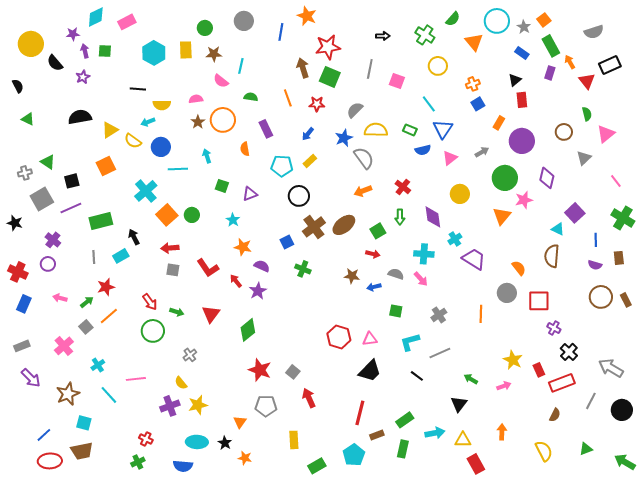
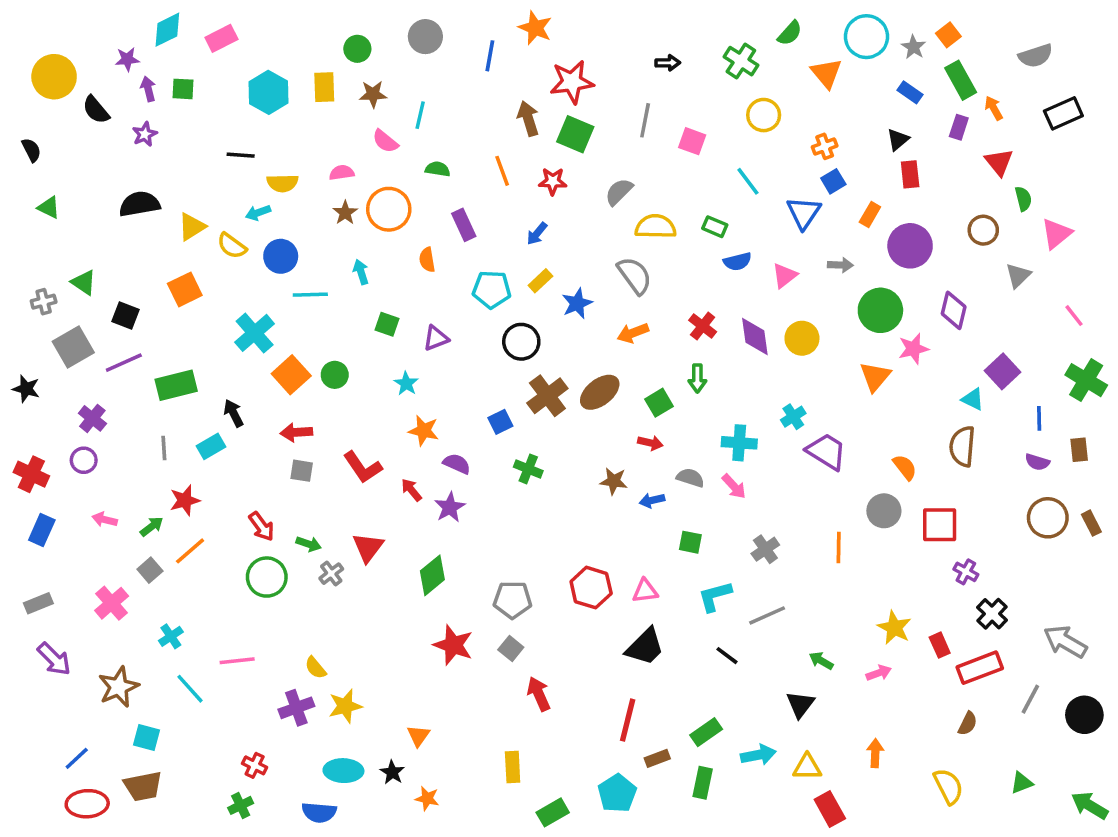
red triangle: (587, 81) -> (999, 162), moved
blue triangle: (443, 129) -> (804, 213), moved
blue star: (344, 138) -> (577, 303), moved
gray arrow: (482, 152) -> (840, 265), turned 32
black square: (72, 181) -> (126, 316), turned 35
purple diamond: (433, 217) -> (755, 336), moved
gray cross: (190, 355) -> (331, 574), moved
gray pentagon: (266, 406) -> (513, 600), moved

